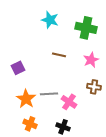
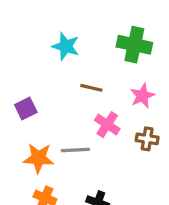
cyan star: (50, 20) -> (66, 46), moved
orange star: (26, 99) -> (39, 158), turned -30
pink cross: (69, 102) -> (107, 125), moved

